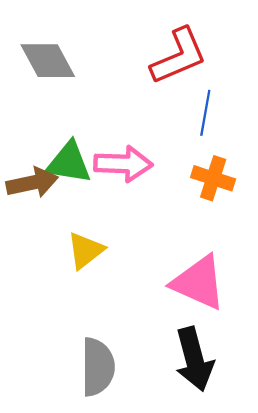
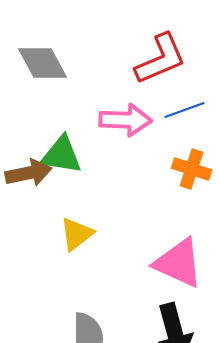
blue line: (205, 113) -> (185, 110), turned 60
pink arrow: (123, 164) -> (126, 120), moved

